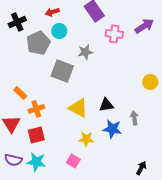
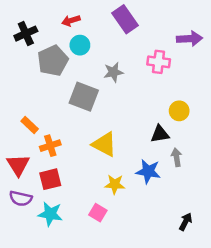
purple arrow: (144, 26) -> (189, 39), turned 30
pink cross: (114, 34) -> (159, 62), moved
yellow circle: (150, 82) -> (179, 111), moved
black triangle: (106, 105) -> (160, 134), moved
purple semicircle: (13, 160) -> (21, 198), moved

